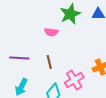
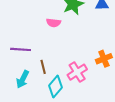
brown line: (49, 62) -> (43, 67), moved

